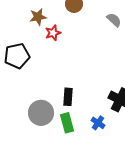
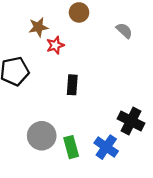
black rectangle: (68, 97) -> (72, 85), moved
blue cross: (98, 123) -> (106, 147), size x1.5

